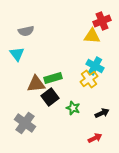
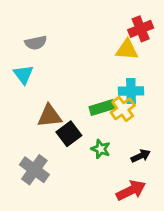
cyan cross: (95, 66) -> (131, 91), turned -30
green rectangle: (53, 78) -> (102, 108), moved
red arrow: (95, 138) -> (131, 190), size x1.5

